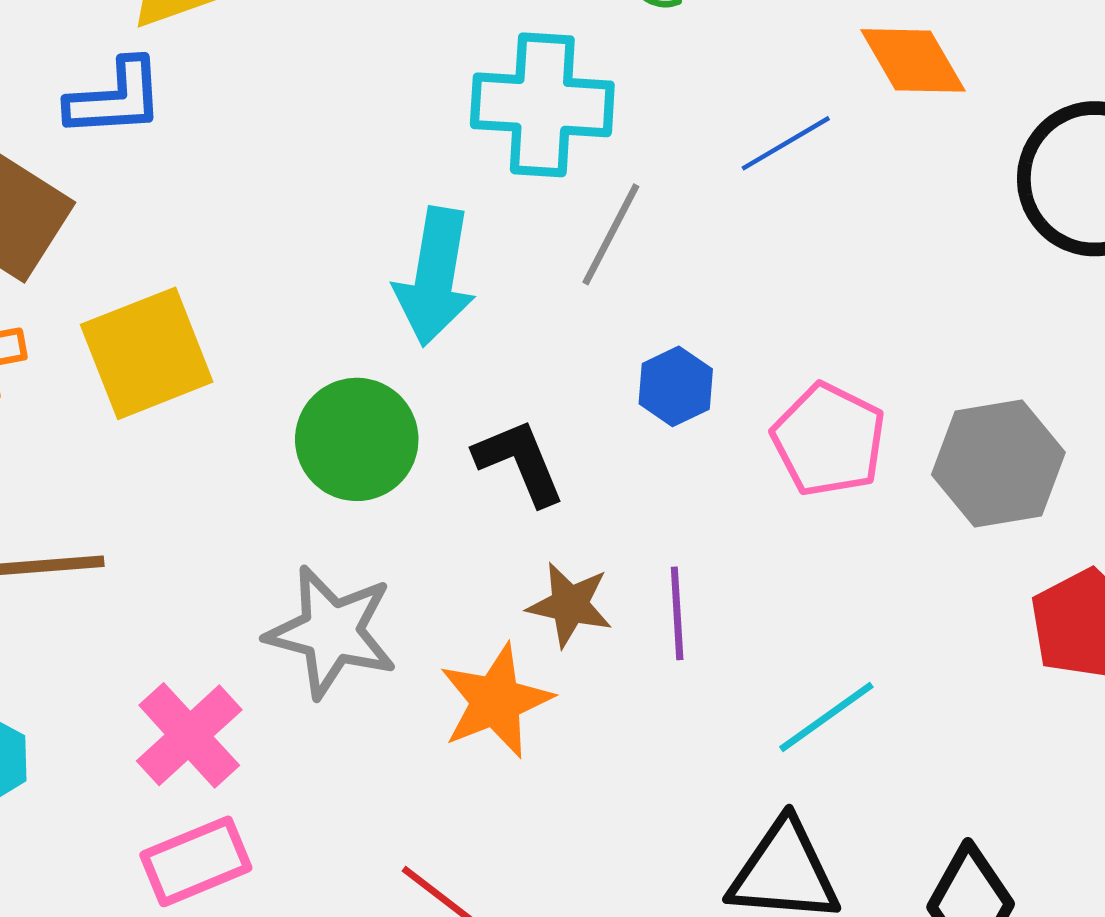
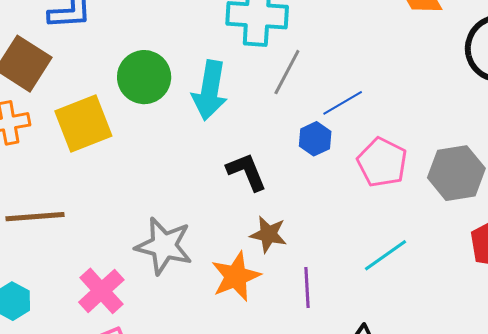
blue line: (786, 143) -> (343, 103), moved
green circle: (357, 439) -> (144, 77), moved
purple line: (677, 613) -> (307, 288), moved
cyan line: (826, 717) -> (385, 255), moved

